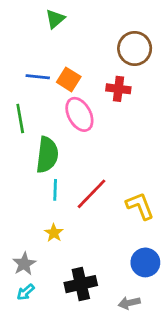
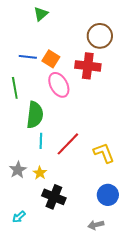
red cross: (118, 89) -> (88, 66), size x1.4
gray star: (24, 264) -> (18, 170), moved
black cross: (81, 284) -> (54, 197), moved, turned 35

